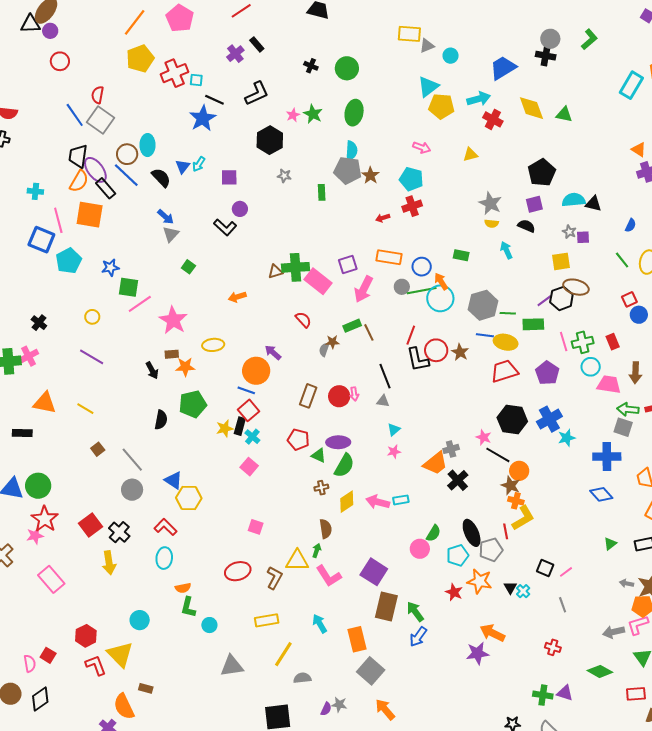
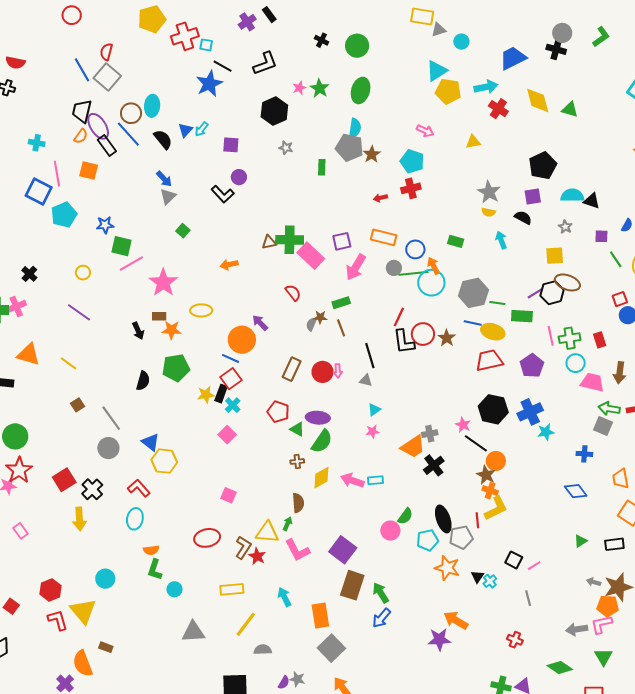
orange semicircle: (79, 181) -> (81, 136), size x0.7
orange square: (90, 215) -> (89, 170), size x0.7
purple square: (583, 237) -> (601, 236), moved
brown line: (369, 332) -> (341, 328), moved
blue cross: (607, 457) -> (584, 454), size x0.6
pink rectangle: (51, 579) -> (21, 531), size x0.6
red star: (454, 592) -> (257, 556), moved

